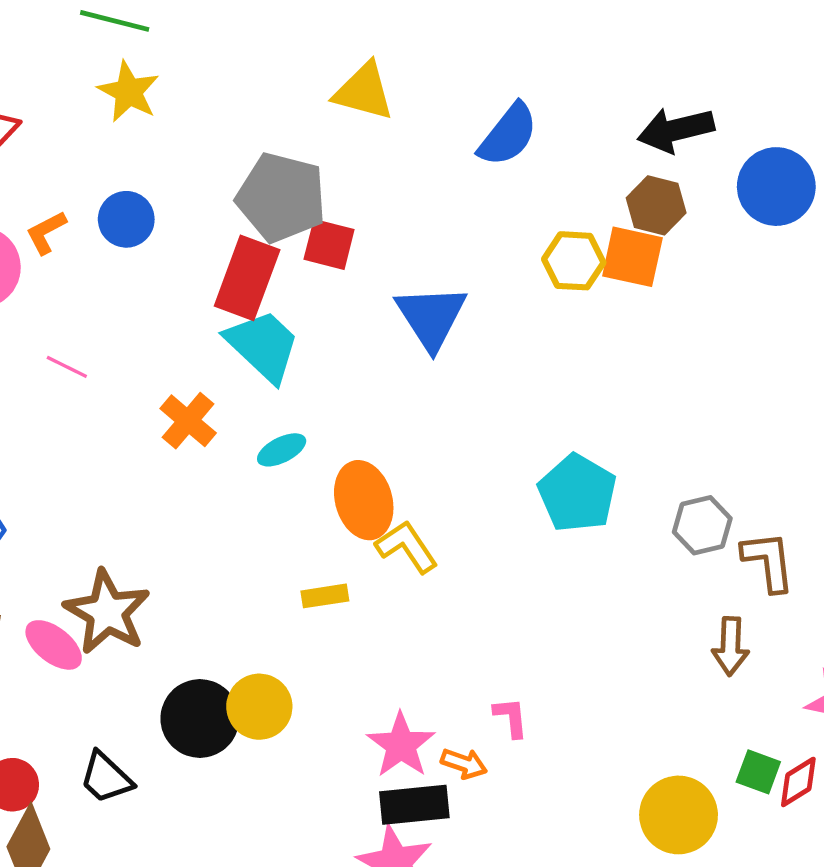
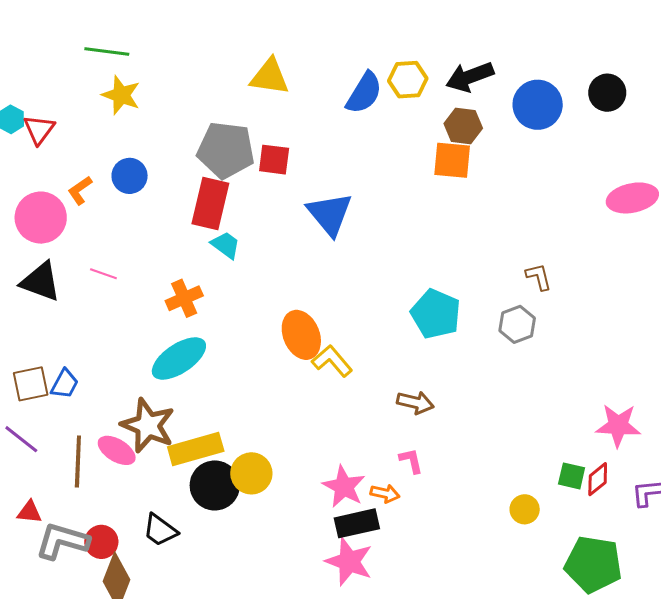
red square: (329, 244) -> (274, 160), moved
yellow hexagon: (574, 261) -> (408, 80), moved
cyan trapezoid: (263, 346) -> (226, 245), size x0.6
orange cross: (188, 421) -> (184, 298), turned 33
cyan ellipse: (282, 450) -> (179, 358), moved, size x1.8
brown L-shape: (768, 561) -> (539, 277), moved, size x0.7
yellow rectangle: (325, 596) -> (196, 449), moved, size x1.8
brown arrow: (730, 646) -> (415, 402), moved, turned -72
yellow circle: (679, 815) -> (525, 509), size x0.6

